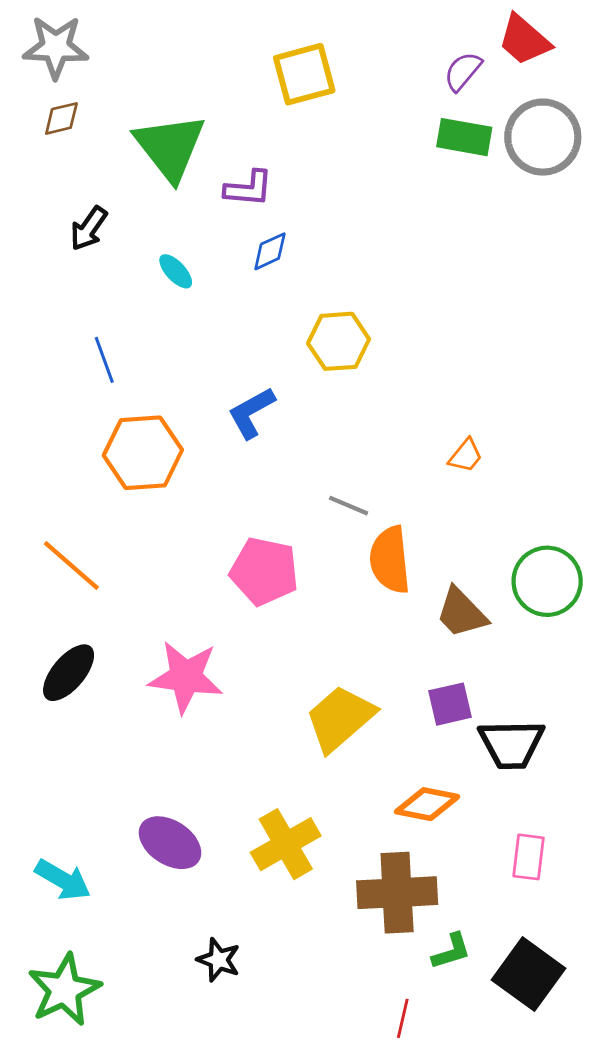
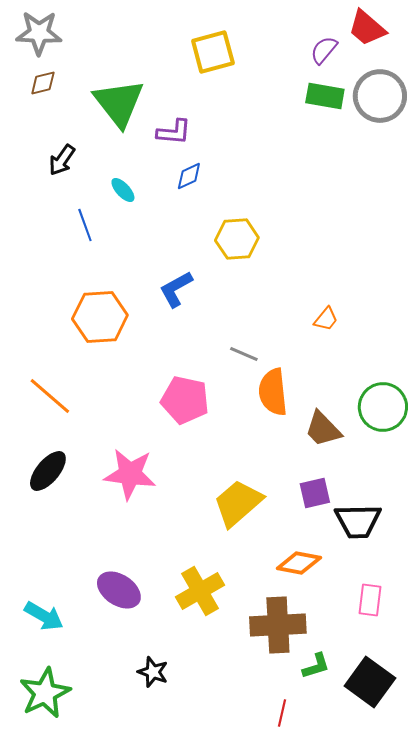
blue line: (104, 360) -> (85, 225), moved

